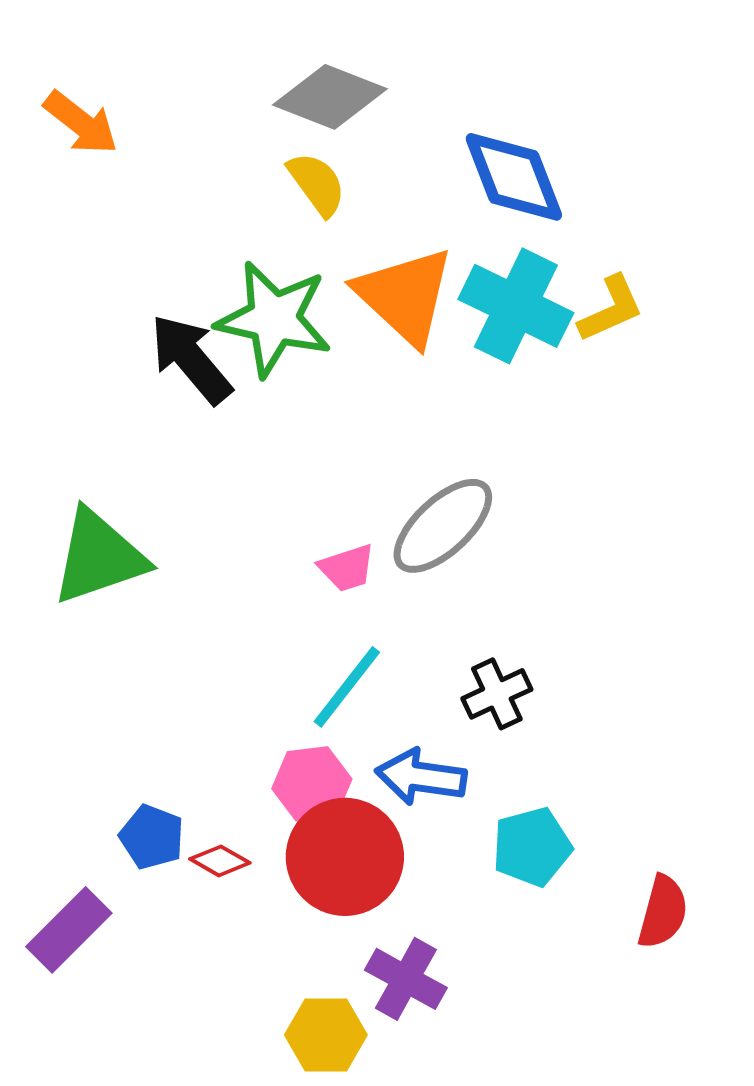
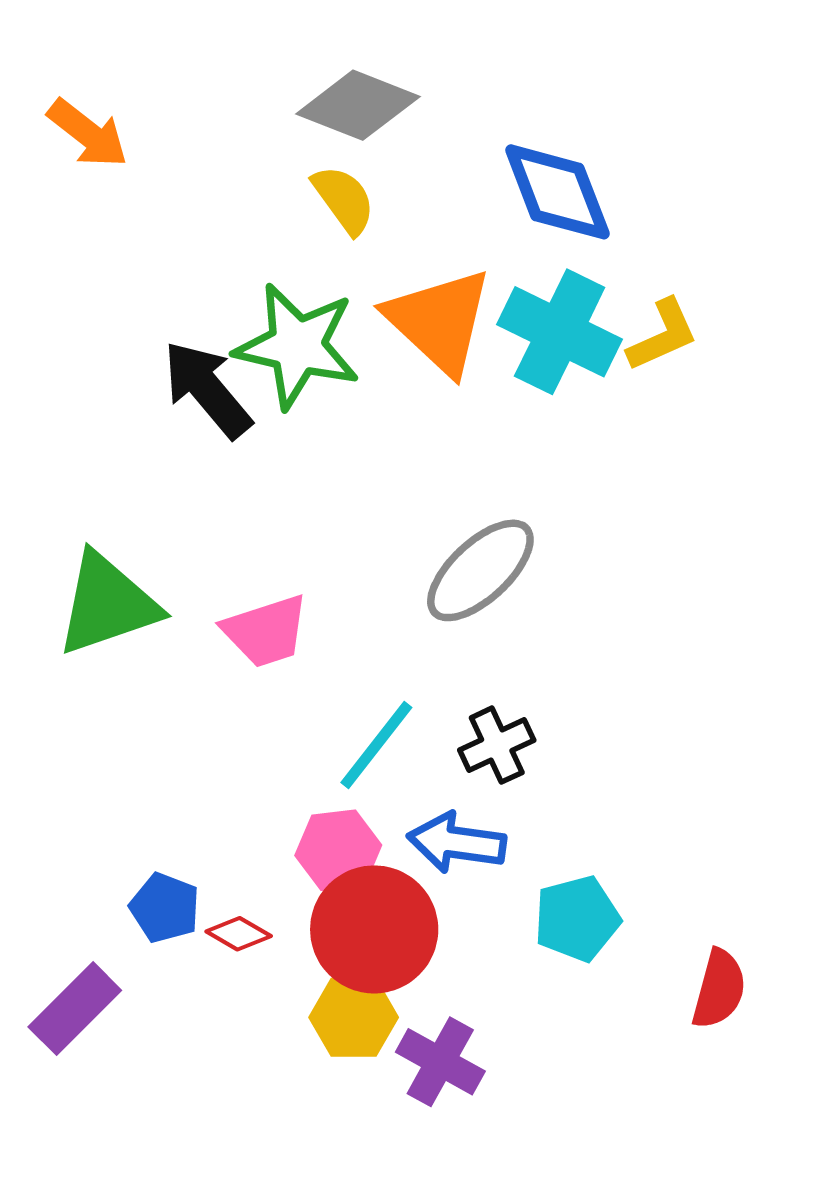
pink trapezoid: (347, 568) -> (266, 631), moved, size x1.4
black cross: (497, 694) -> (497, 745), moved
yellow hexagon: (326, 1035) -> (354, 1017), moved

